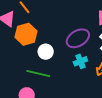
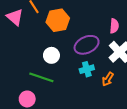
orange hexagon: (26, 34) -> (58, 20), moved

